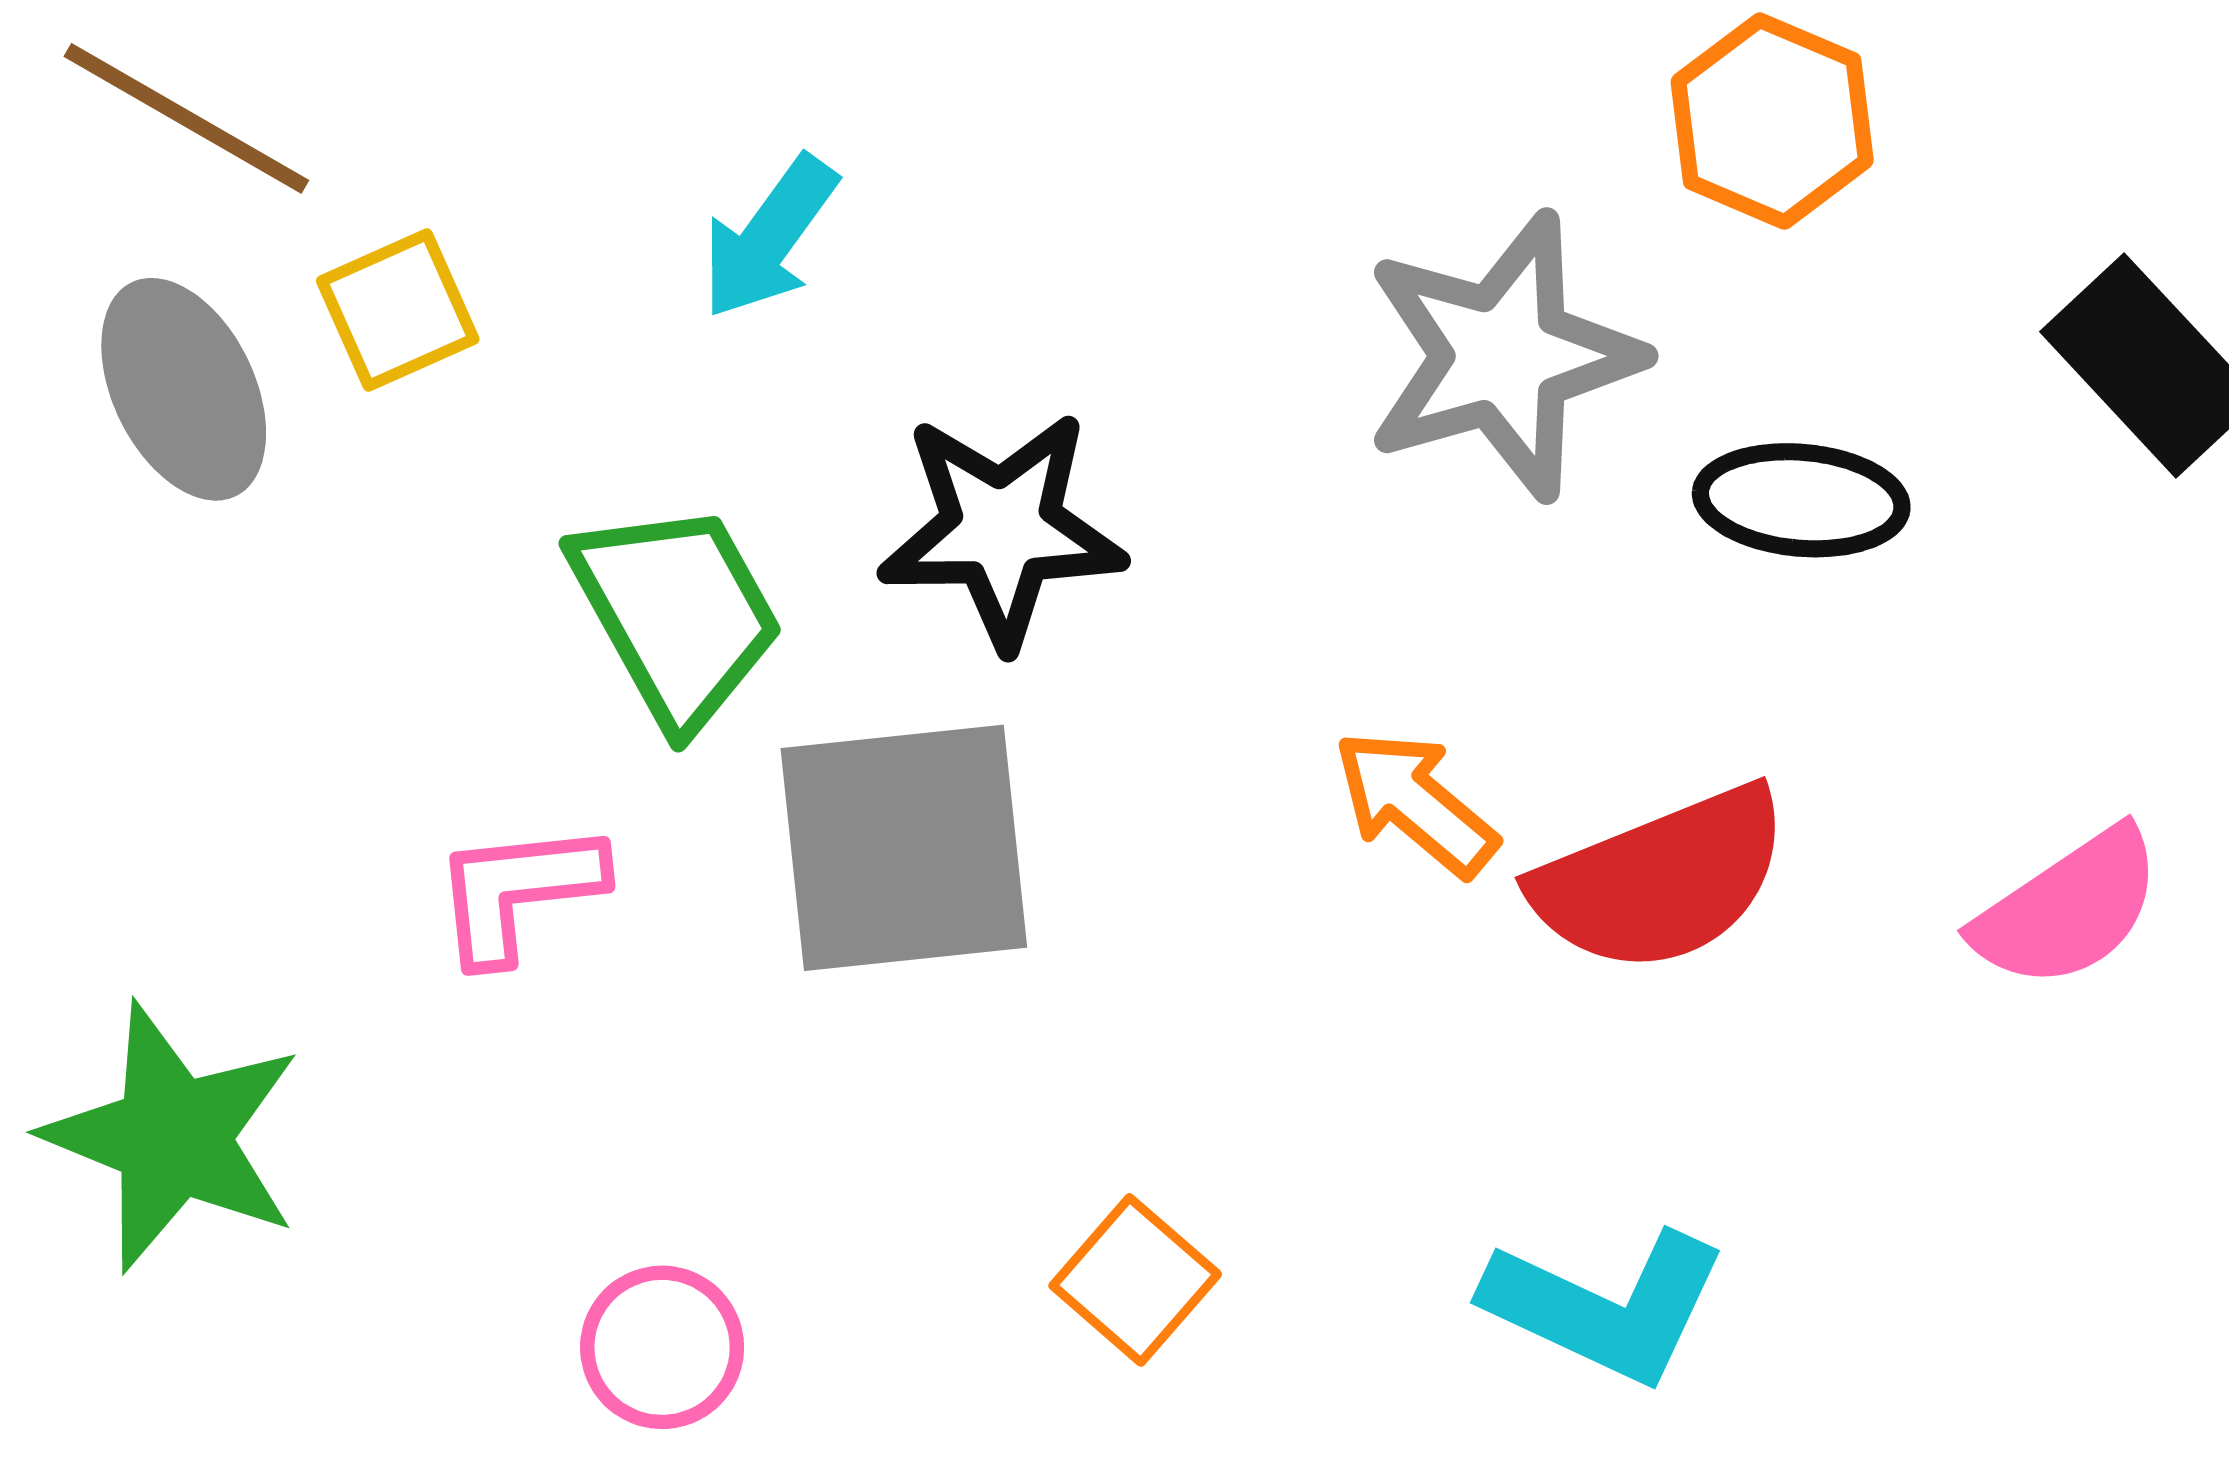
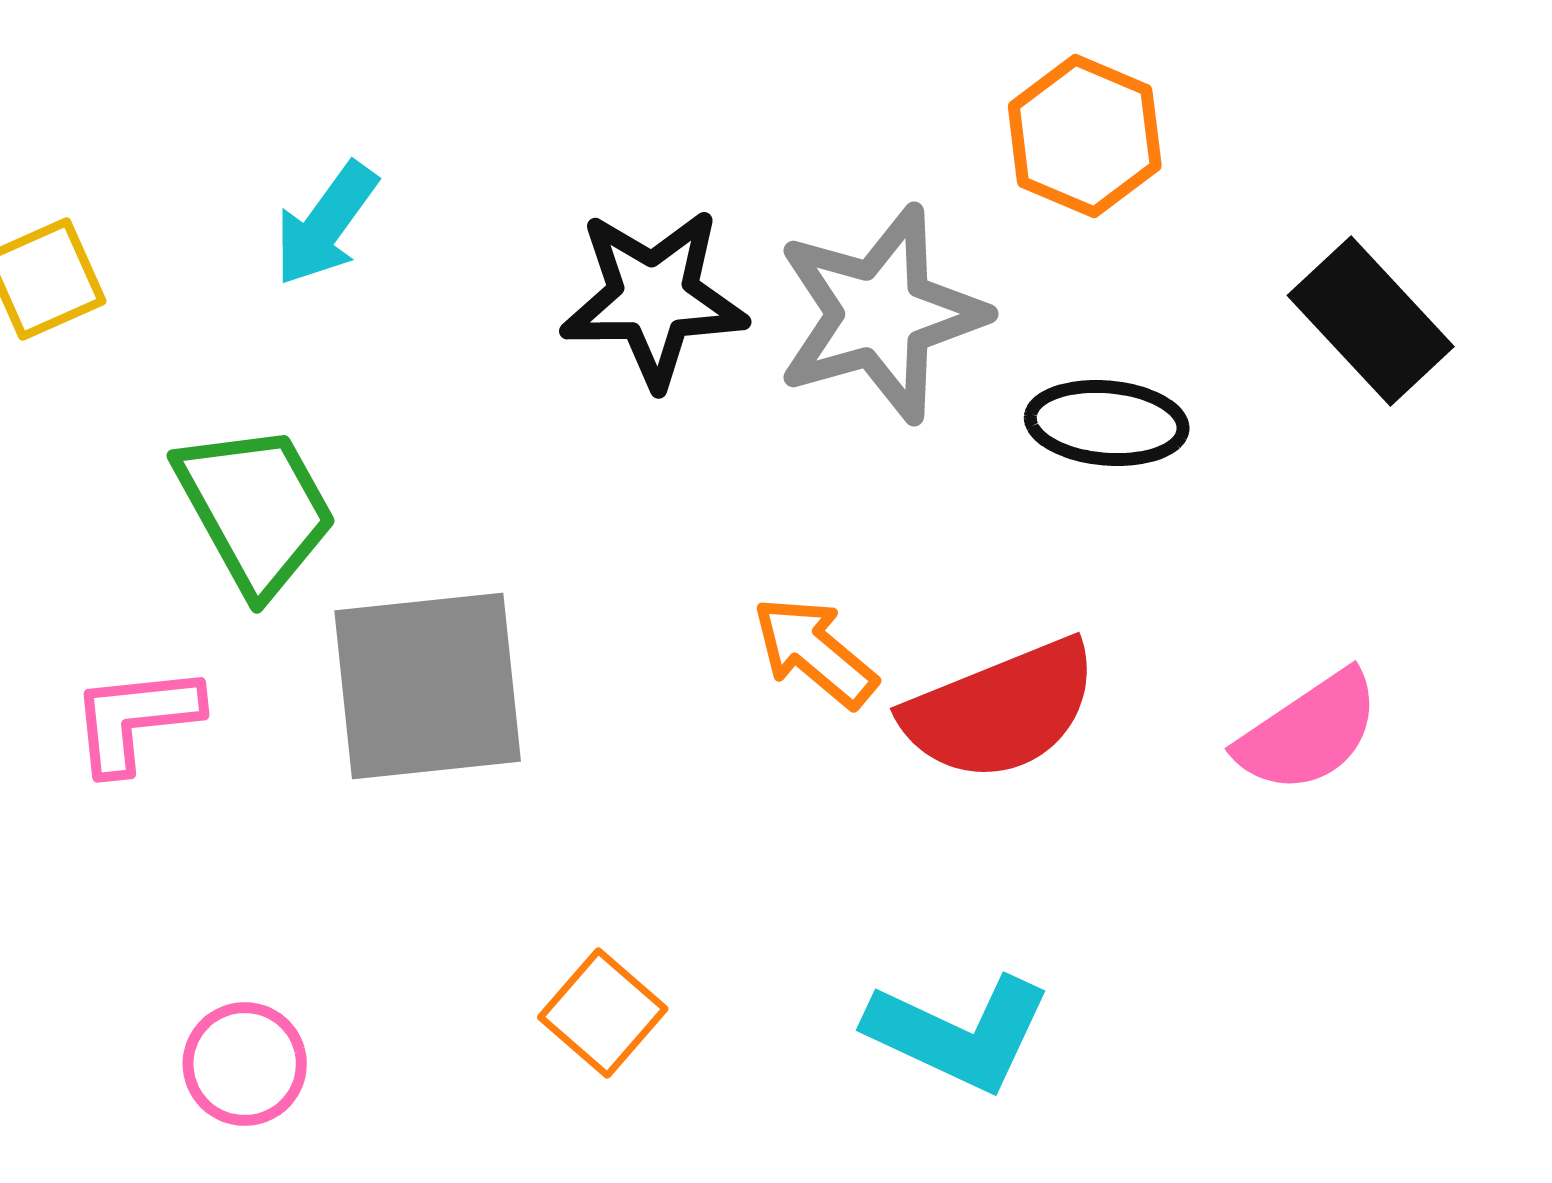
black star: (1002, 529) -> (654, 298), moved

